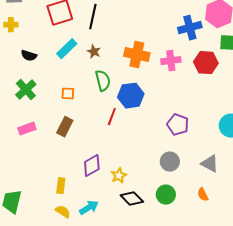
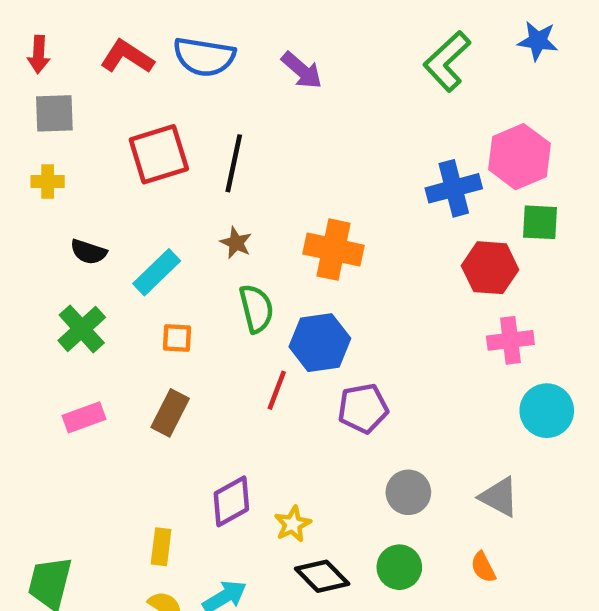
cyan rectangle: (67, 49) -> (157, 272), moved
pink cross: (171, 61) -> (510, 340), moved
purple pentagon: (178, 125) -> (363, 408), moved, turned -30

